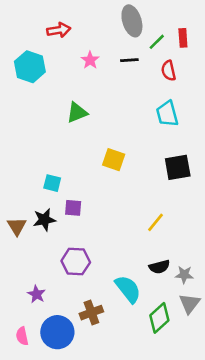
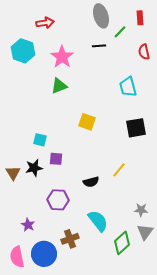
red rectangle: (183, 38) -> (140, 18), moved
pink star: (90, 60) -> (62, 57), moved, size x1.6
red semicircle: (169, 71) -> (144, 52), moved
black semicircle: (159, 267) -> (91, 182), moved
pink semicircle: (22, 336) -> (17, 257), size x1.5

